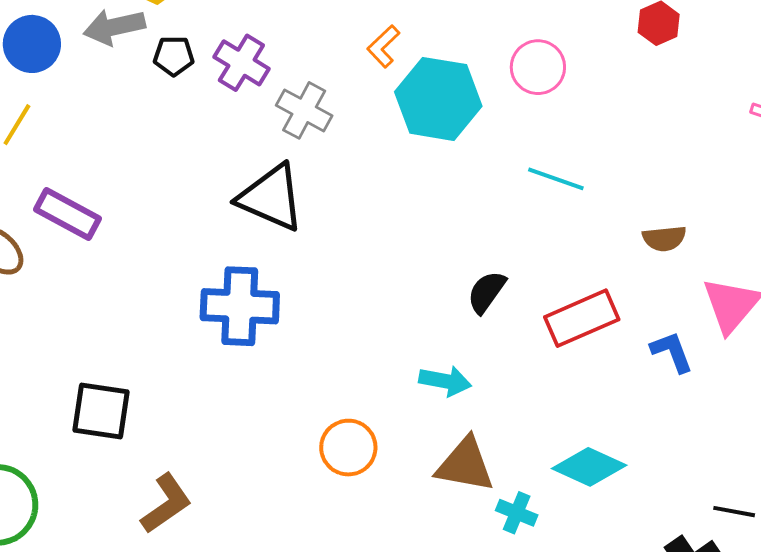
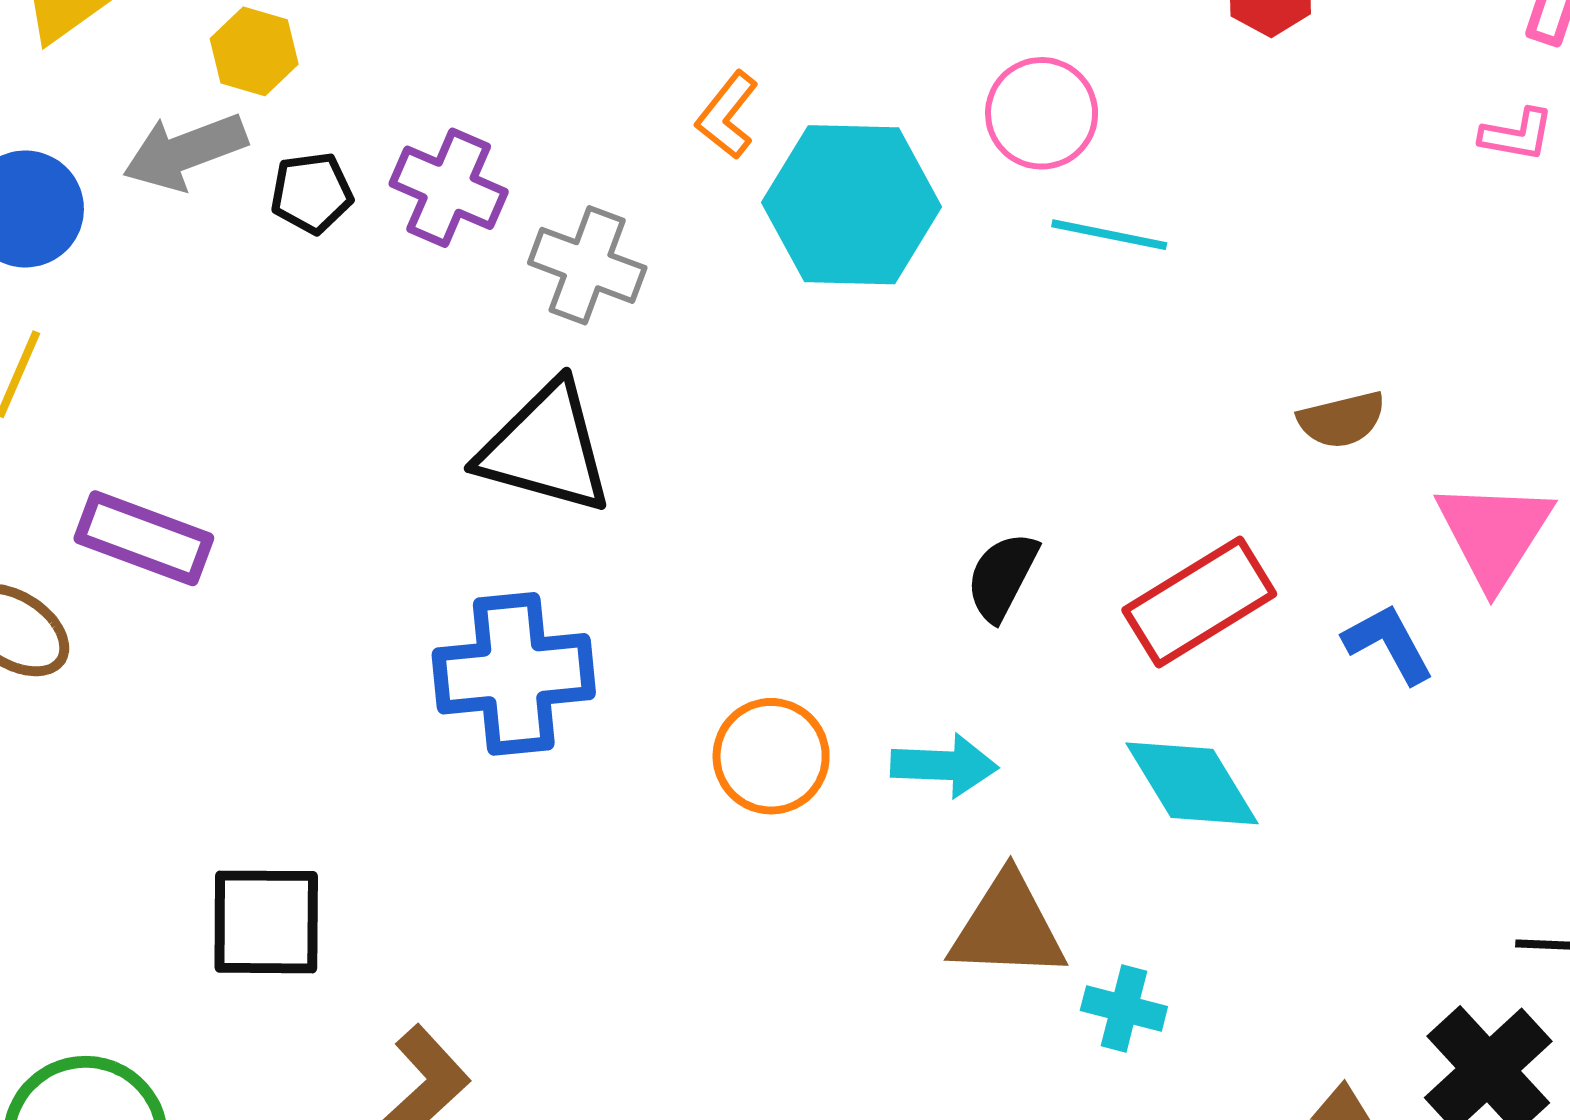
cyan line: (556, 179) -> (1109, 235), moved
orange circle: (348, 448) -> (771, 756), moved
cyan diamond: (589, 467) -> (1192, 783), moved, turned 42

